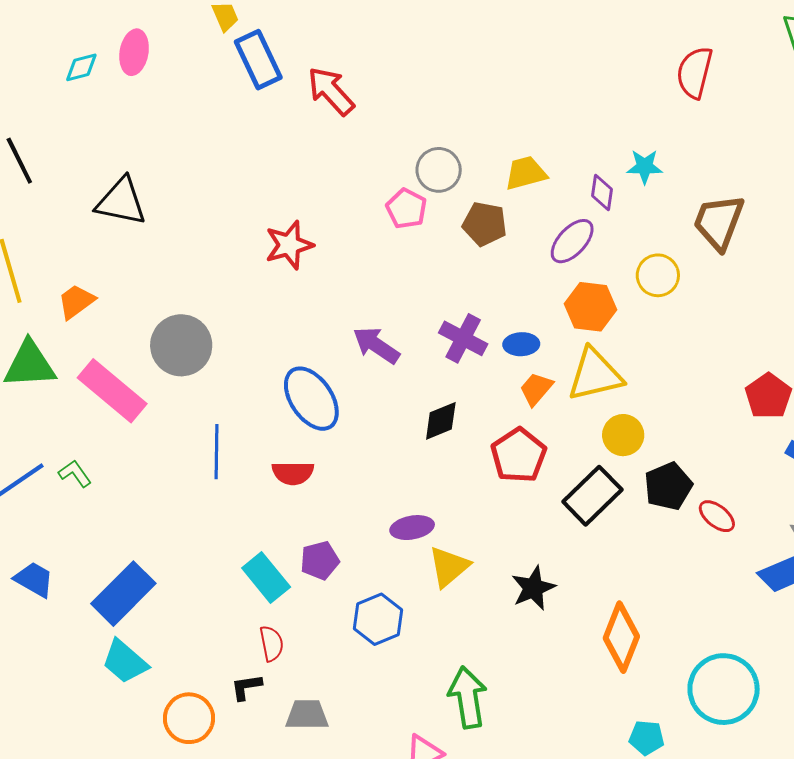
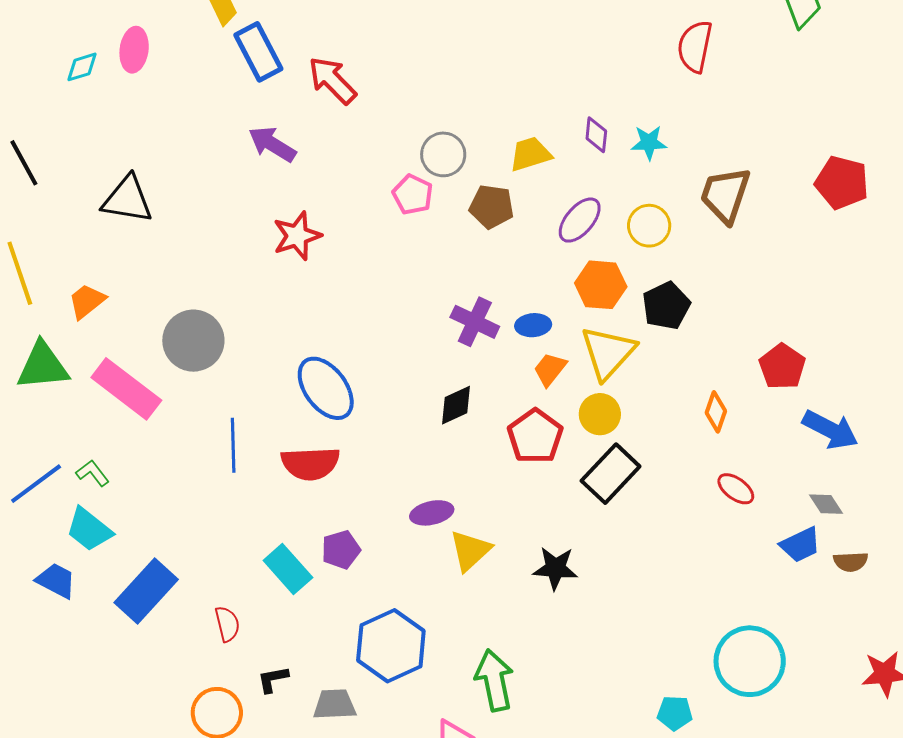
purple diamond: (602, 192) -> (596, 135), moved
yellow circle: (658, 275) -> (649, 226), moved
purple arrow: (376, 345) -> (272, 144), moved
yellow triangle: (595, 375) -> (608, 353), turned -32
yellow circle: (623, 435) -> (600, 414), moved
red semicircle: (293, 473) -> (310, 463), size x1.4
black pentagon: (668, 486) -> (666, 306), moved
black star: (533, 588) -> (555, 568), turned 30
blue hexagon: (378, 619) -> (391, 646), moved, size x1.4
orange diamond: (621, 637) -> (716, 412), moved, size x0.6
red semicircle: (271, 643) -> (227, 624), moved
cyan trapezoid: (125, 662) -> (89, 529), moved

